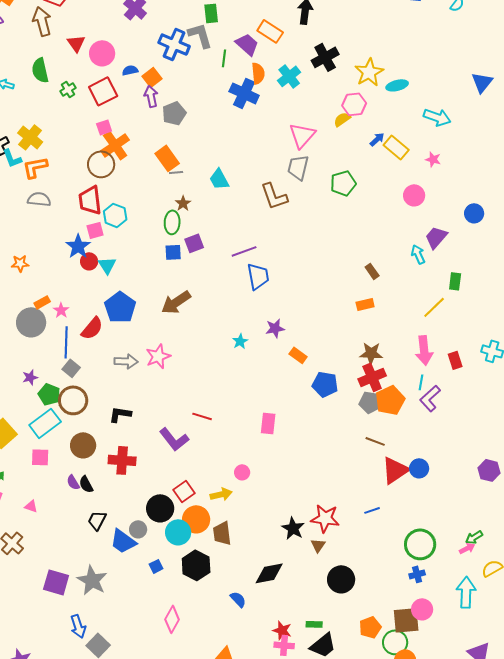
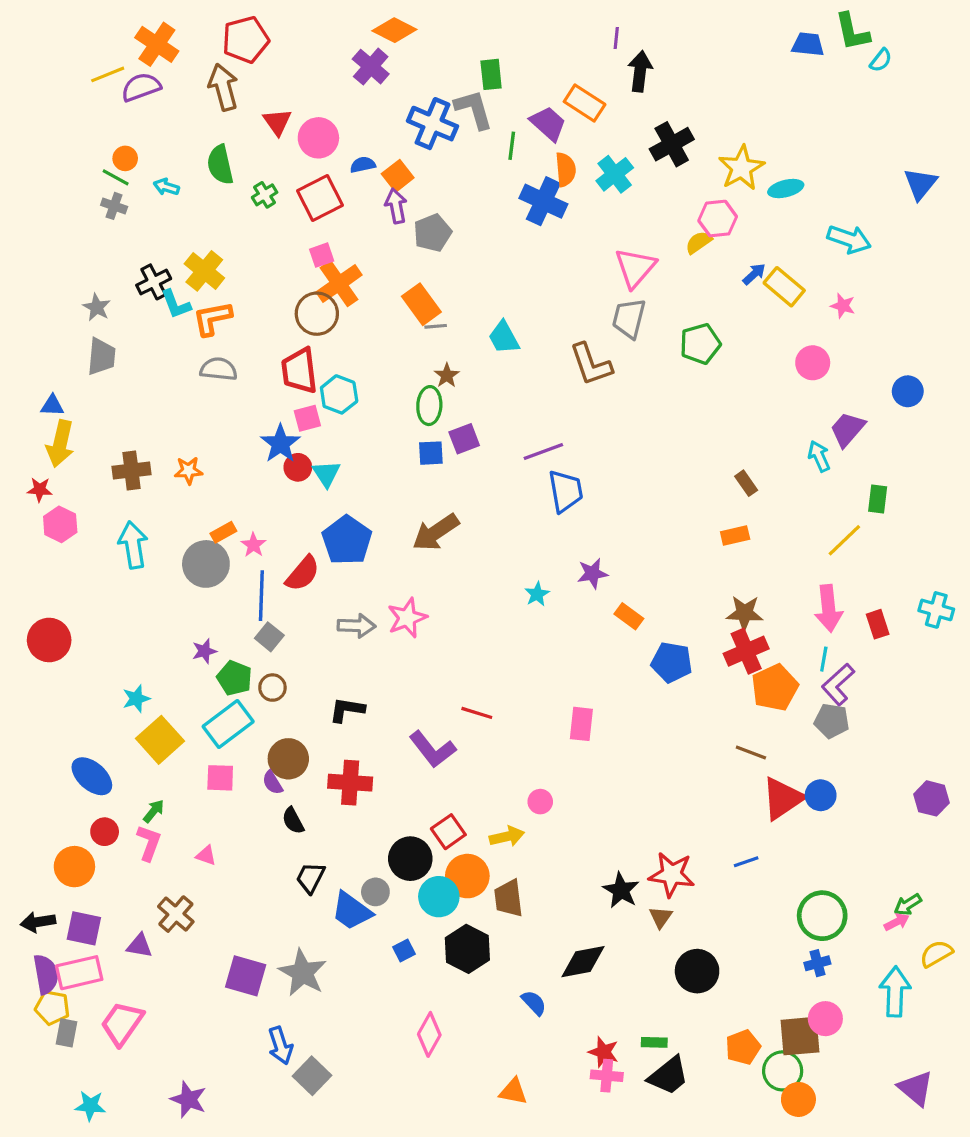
brown circle: (73, 400) -> (272, 688), size x0.6
gray pentagon: (370, 402) -> (832, 721), moved
purple semicircle: (73, 482) -> (272, 783), moved

